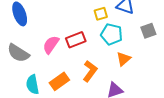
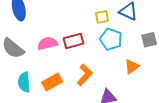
pink semicircle: (51, 45) -> (47, 43), turned 36
orange triangle: (124, 59) -> (132, 67), moved

